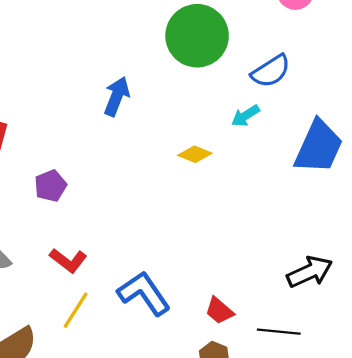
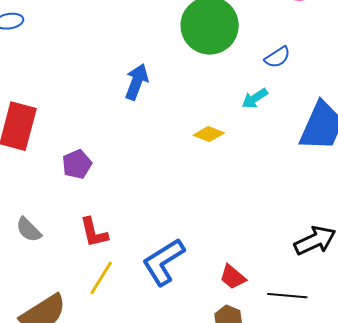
blue semicircle: (271, 71) -> (277, 57), size x0.7
red L-shape: (68, 260) -> (94, 232), turned 40
blue L-shape: (144, 293) -> (163, 262), turned -87

